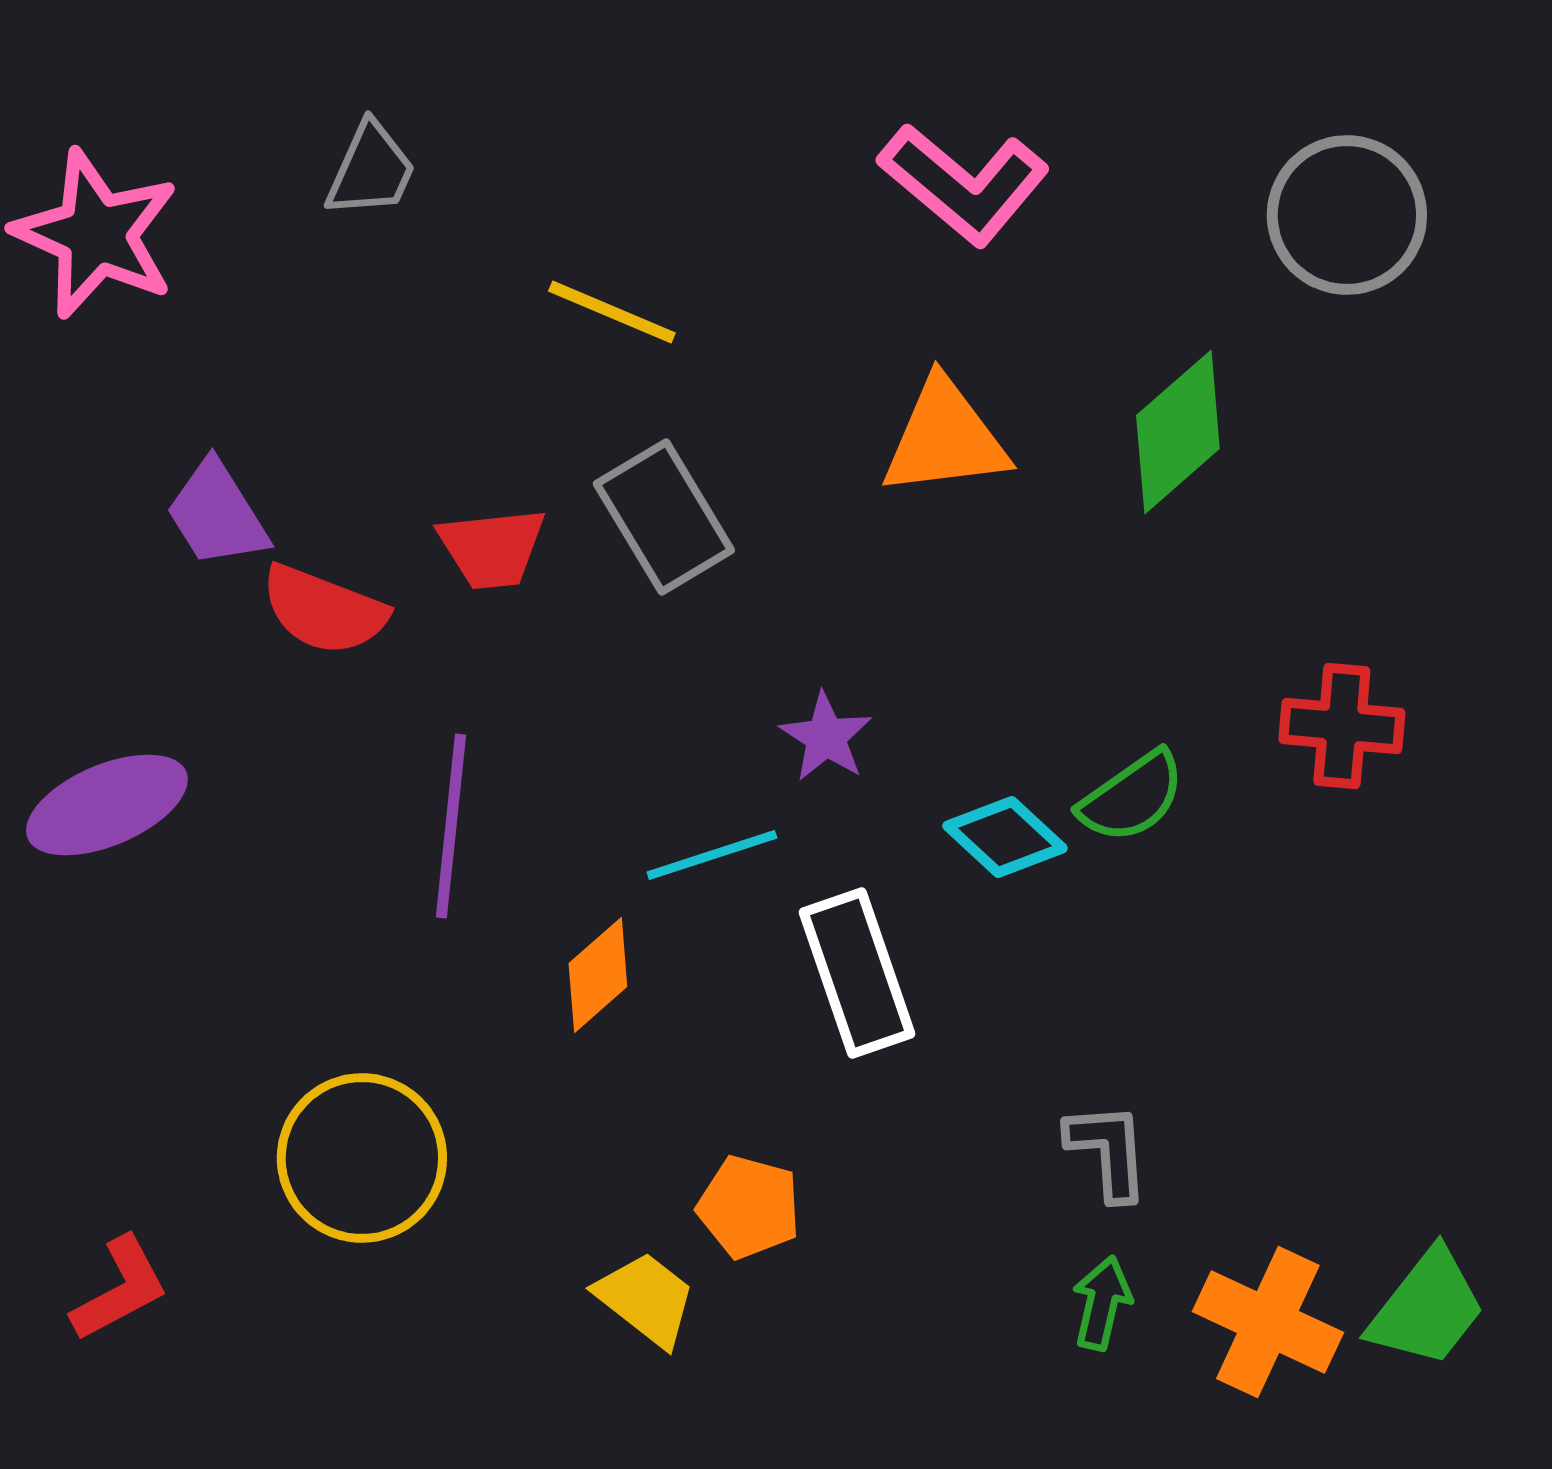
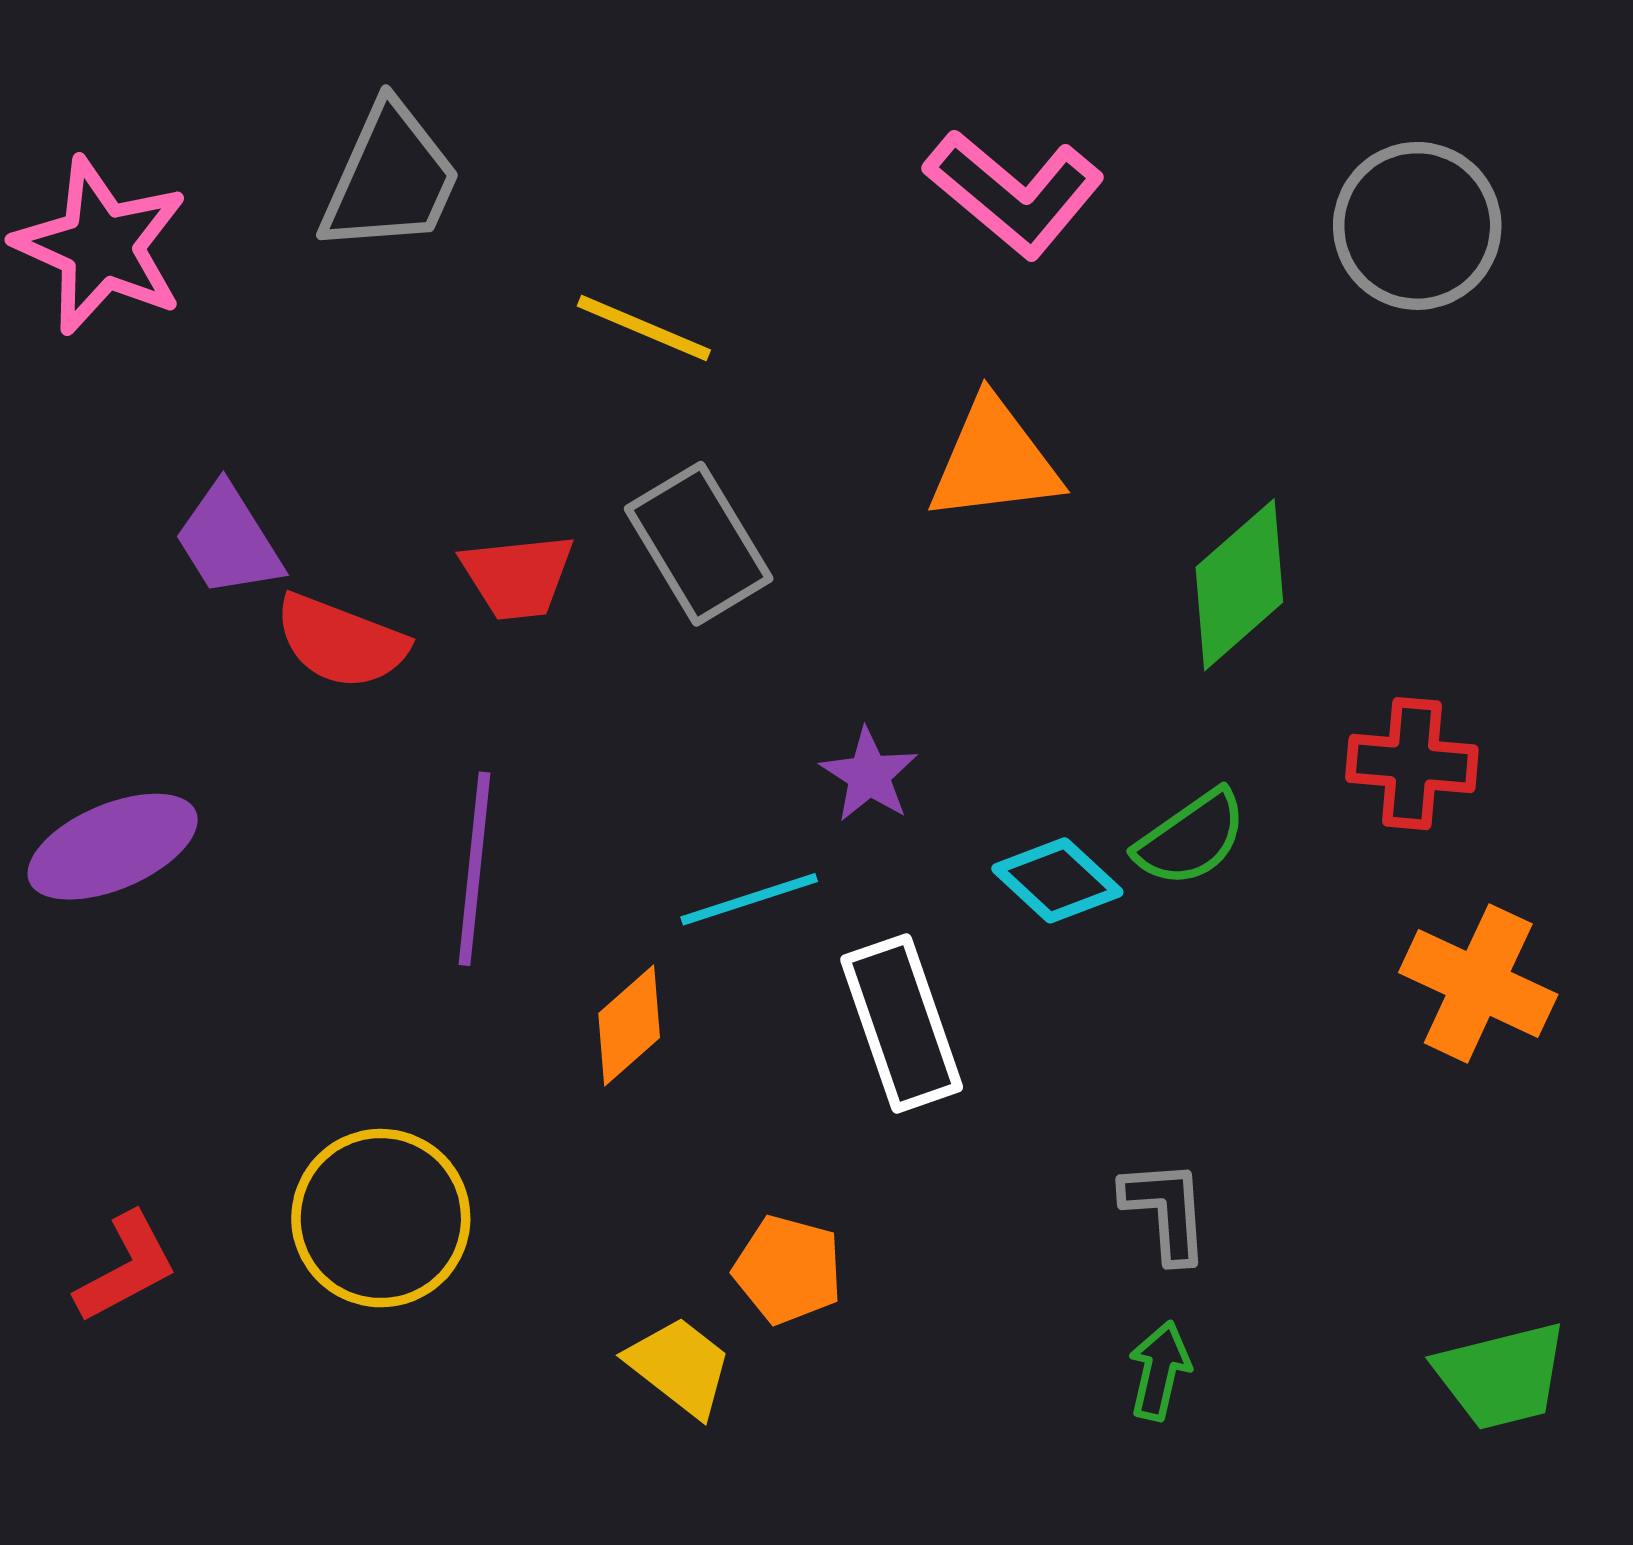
gray trapezoid: (371, 170) -> (390, 179), size x1.5
green diamond: (1178, 432) -> (1239, 585), moved
red L-shape: (120, 1289) -> (126, 1268), moved
green trapezoid: (1427, 1308) -> (1501, 1376), turned 38
orange cross: (1268, 1322) -> (1478, 983), moved

